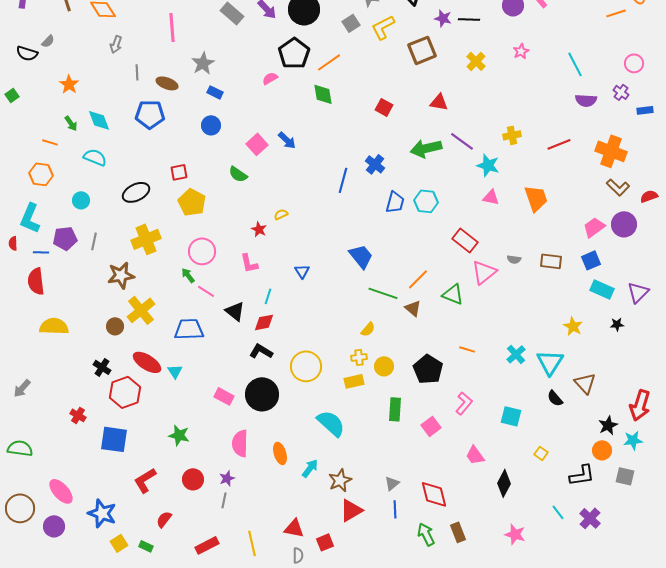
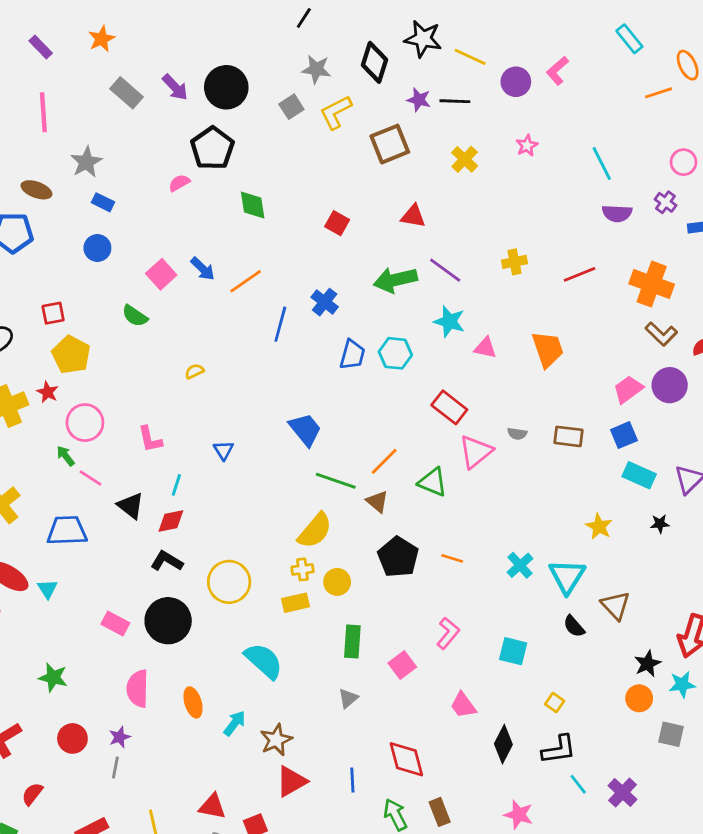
orange line: (329, 62) -> (246, 281), moved
cyan star: (488, 165) -> (449, 321), moved
red star: (259, 229) -> (48, 392), moved
yellow semicircle: (368, 329) -> (315, 531), size x1.8
black pentagon: (428, 369) -> (398, 557), moved
black L-shape: (582, 475) -> (559, 750), moved
gray triangle: (392, 483) -> (348, 698), moved

